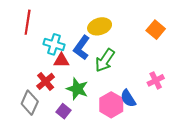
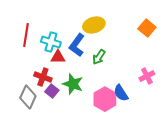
red line: (28, 22) -> (26, 35), moved
green arrow: (105, 60) -> (99, 57), size x0.7
red cross: (46, 81) -> (43, 77), turned -30
purple square: (64, 111) -> (52, 91), moved

